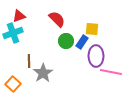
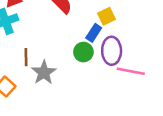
yellow square: (92, 29) -> (106, 16), turned -32
green circle: (66, 41) -> (83, 52), moved

